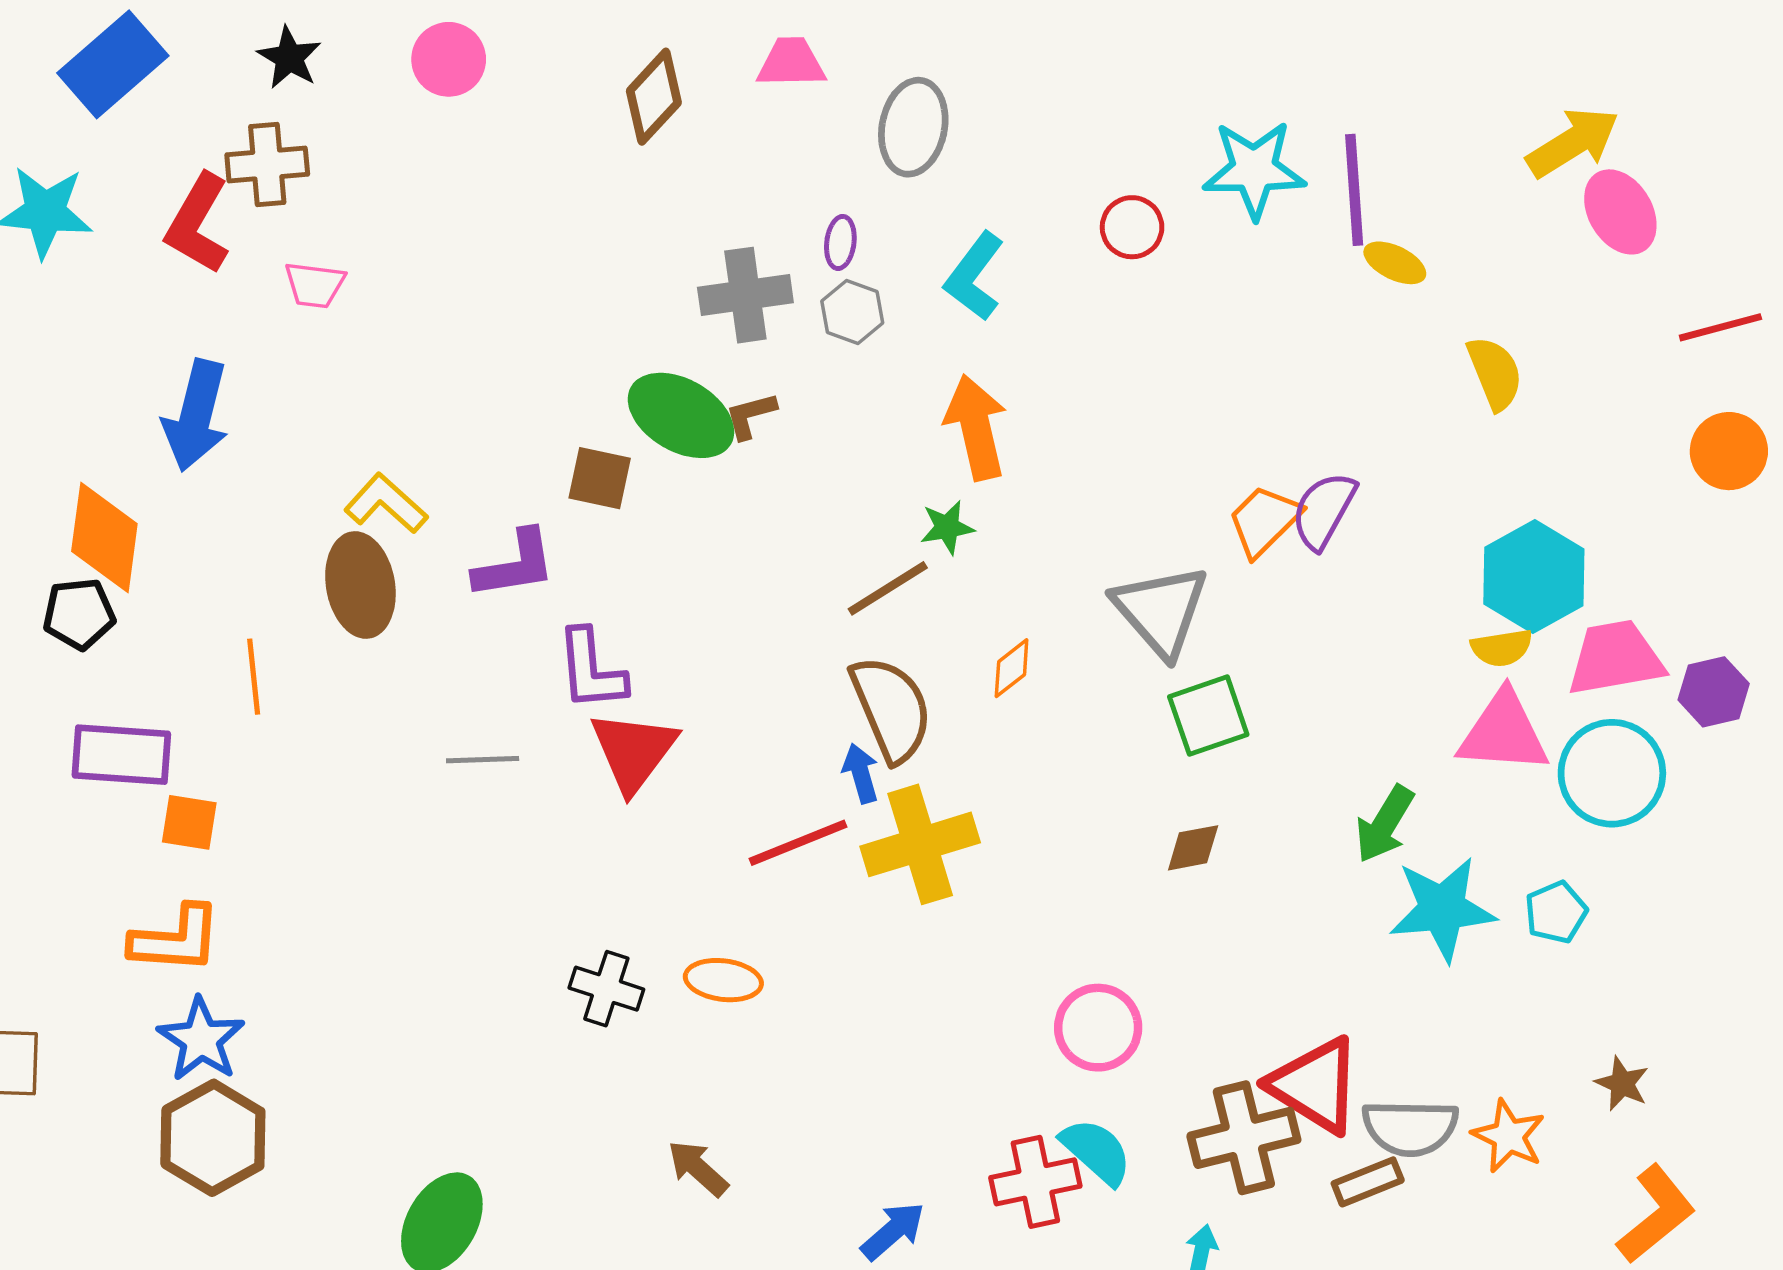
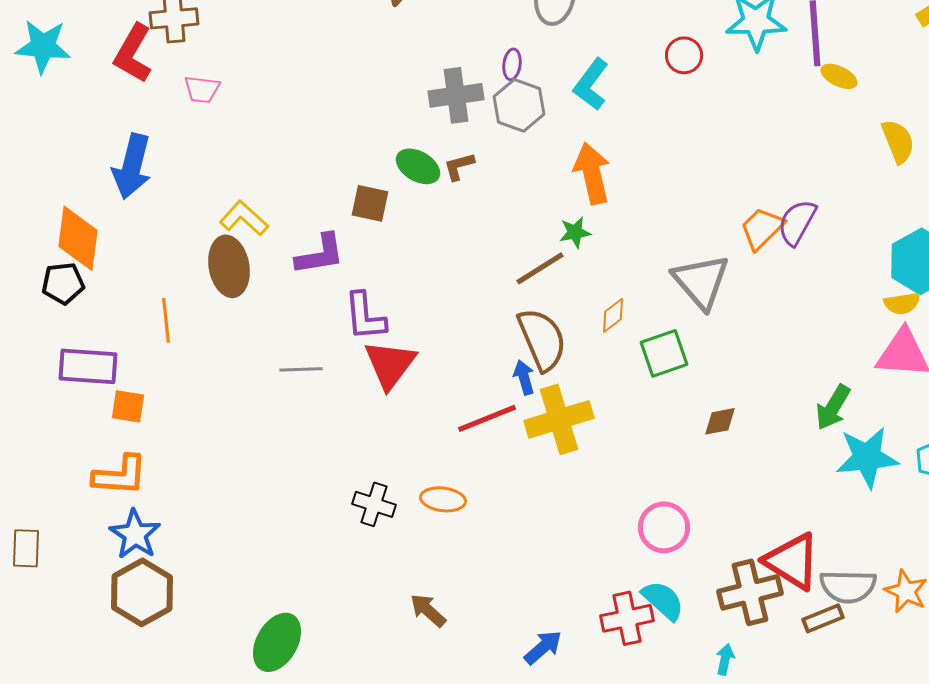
gray hexagon: (852, 312) -> (519, 105), size x1.4
green ellipse: (681, 415) -> (418, 166), size x0.7
green square: (1208, 716) -> (664, 353), moved

